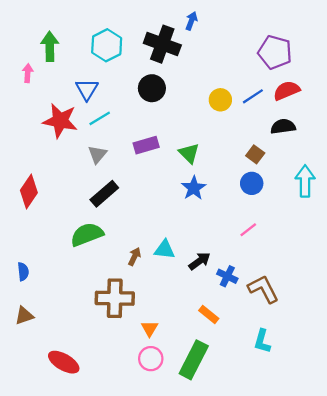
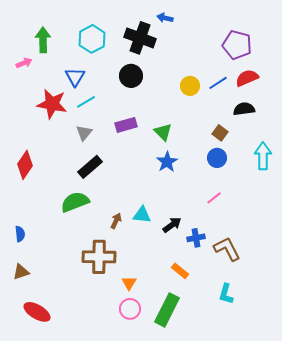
blue arrow: (191, 21) -> (165, 18), turned -98
pink arrow: (28, 73) -> (24, 63), turned 63
blue cross: (227, 276) -> (196, 238), turned -36
red ellipse: (64, 362) -> (37, 312), moved

